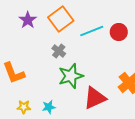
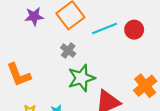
purple star: (28, 20) -> (34, 16), turned 30

